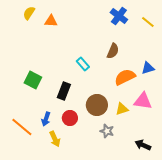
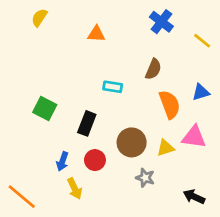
orange triangle: (51, 21) -> (96, 34), moved
yellow line: (148, 22) -> (202, 41), moved
cyan rectangle: (83, 64) -> (113, 87), turned -40
orange semicircle: (125, 77) -> (170, 104), turned 95
orange line: (22, 127) -> (22, 197), moved

